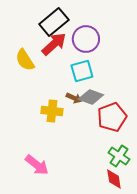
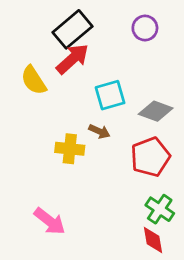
purple circle: (86, 39) -> (145, 28), moved, size x0.7
gray diamond: (91, 97) -> (156, 111), moved

